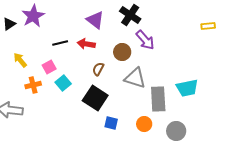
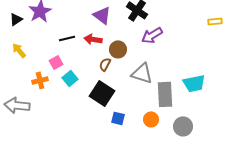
purple arrow: (145, 40) -> (152, 35), turned 100
brown circle: (122, 52) -> (118, 49), moved
yellow arrow: (20, 60) -> (19, 50), moved

